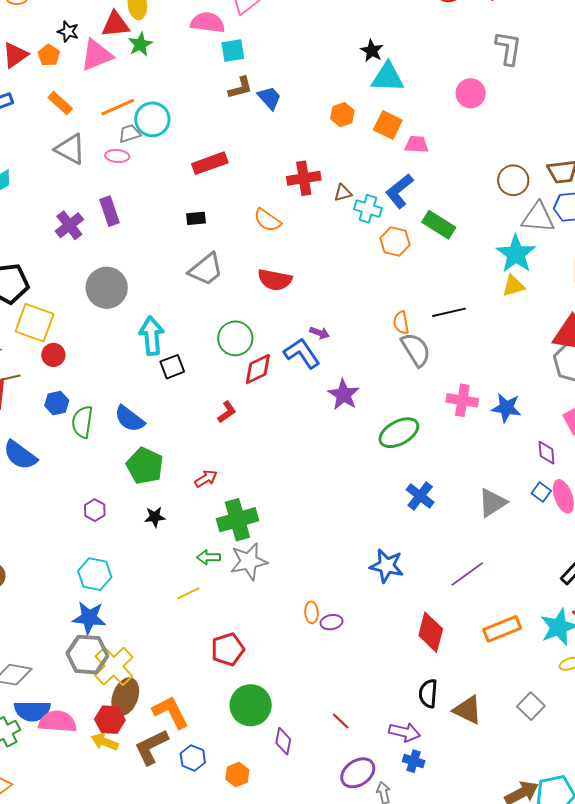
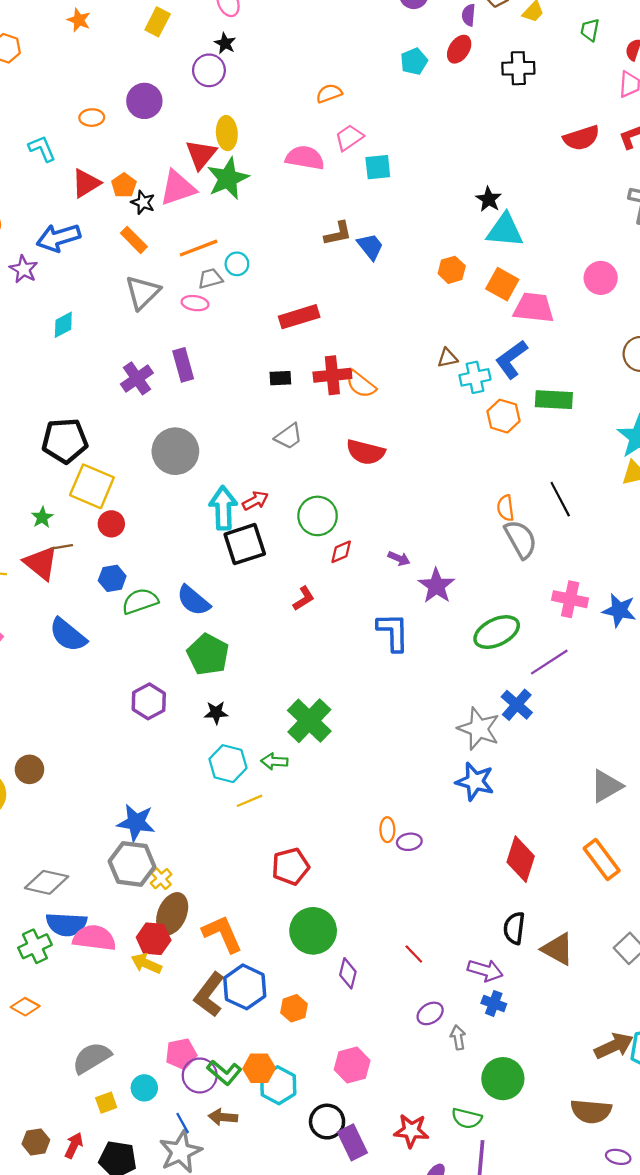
red triangle: (115, 24) -> (201, 154), turned -48
black star: (68, 32) -> (143, 202), moved
green star: (140, 44) -> (228, 178), size x1.5
cyan square: (233, 51) -> (378, 167), moved
pink circle: (471, 93) -> (601, 278), moved
cyan circle: (152, 119) -> (237, 264), size x0.6
pink trapezoid: (417, 144) -> (534, 308), size x1.5
gray triangle: (70, 149) -> (142, 292), turned 44
red cross: (304, 178) -> (332, 375), moved
cyan cross: (368, 209) -> (475, 377), turned -32
green rectangle: (439, 225) -> (554, 400), turned -32
gray trapezoid: (206, 269) -> (289, 436), size x0.7
black line: (449, 312) -> (560, 499), turned 72
purple arrow: (320, 333) -> (399, 558), moved
blue L-shape: (302, 353) -> (393, 632), moved, turned 30
black square: (172, 367) -> (245, 544), size x1.5
red diamond: (258, 369) -> (341, 552), size x0.7
green semicircle: (82, 422) -> (140, 601), turned 60
red arrow: (206, 479) -> (255, 501), moved
gray triangle: (492, 503) -> (606, 786), moved
purple hexagon: (95, 510) -> (149, 701), size x1.4
green cross: (237, 520) -> (309, 721), turned -33
gray star: (249, 561) -> (479, 729), moved, turned 30
cyan hexagon: (95, 574) -> (228, 764), moved
purple line: (467, 574) -> (549, 662), moved
orange rectangle: (502, 629) -> (602, 860), turned 72
yellow cross: (114, 666) -> (161, 879), size x0.5
brown L-shape: (151, 747) -> (209, 995), moved, turned -30
blue hexagon: (193, 758) -> (245, 987), size x1.5
purple ellipse: (358, 773) -> (430, 1013), size x0.7

